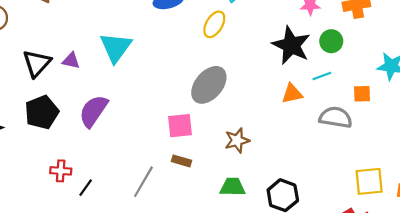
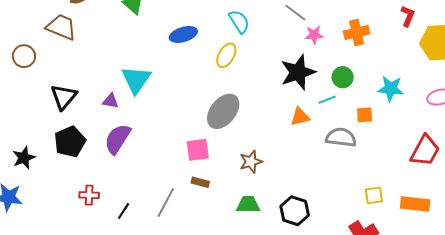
green circle: (331, 41) -> (343, 77), moved
black star: (291, 45) -> (298, 72), turned 30
purple triangle: (71, 61) -> (111, 101), moved
yellow square: (369, 181) -> (374, 195), size x0.7
black line: (86, 188) -> (124, 211), moved

